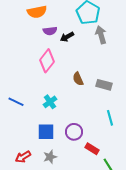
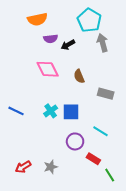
pink diamond: (47, 61) -> (48, 69), turned -65
brown semicircle: (78, 79) -> (79, 76), moved
cyan line: (110, 118) -> (100, 131), moved, turned -42
blue square: (46, 132) -> (71, 112), moved

